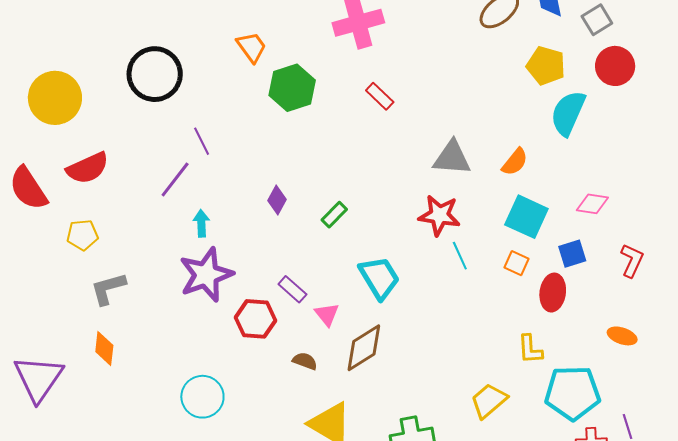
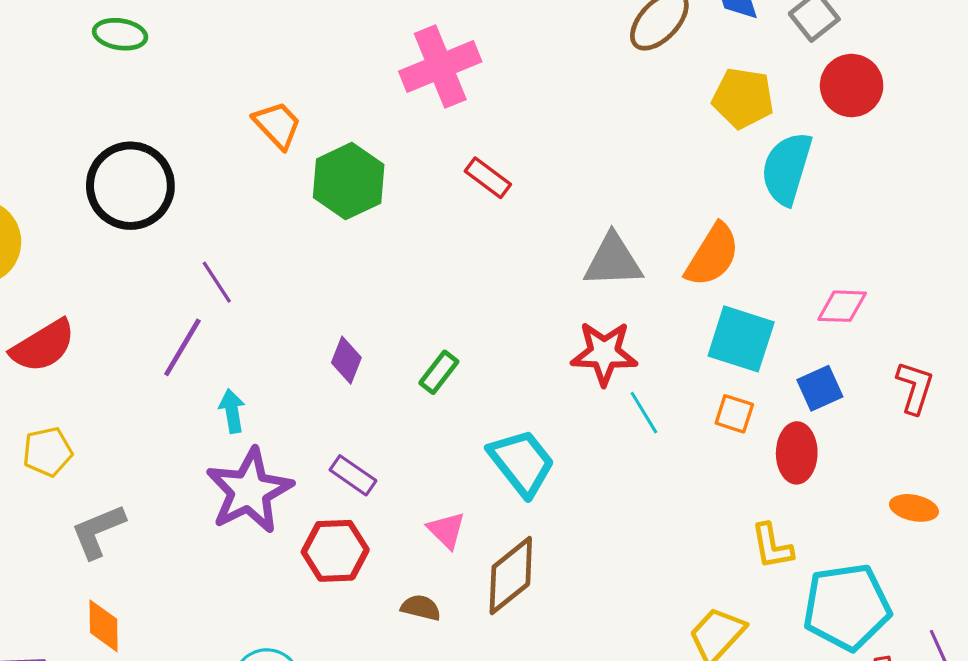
orange semicircle: (515, 162) -> (712, 255), size x1.4
purple rectangle: (292, 289) -> (353, 475), moved

